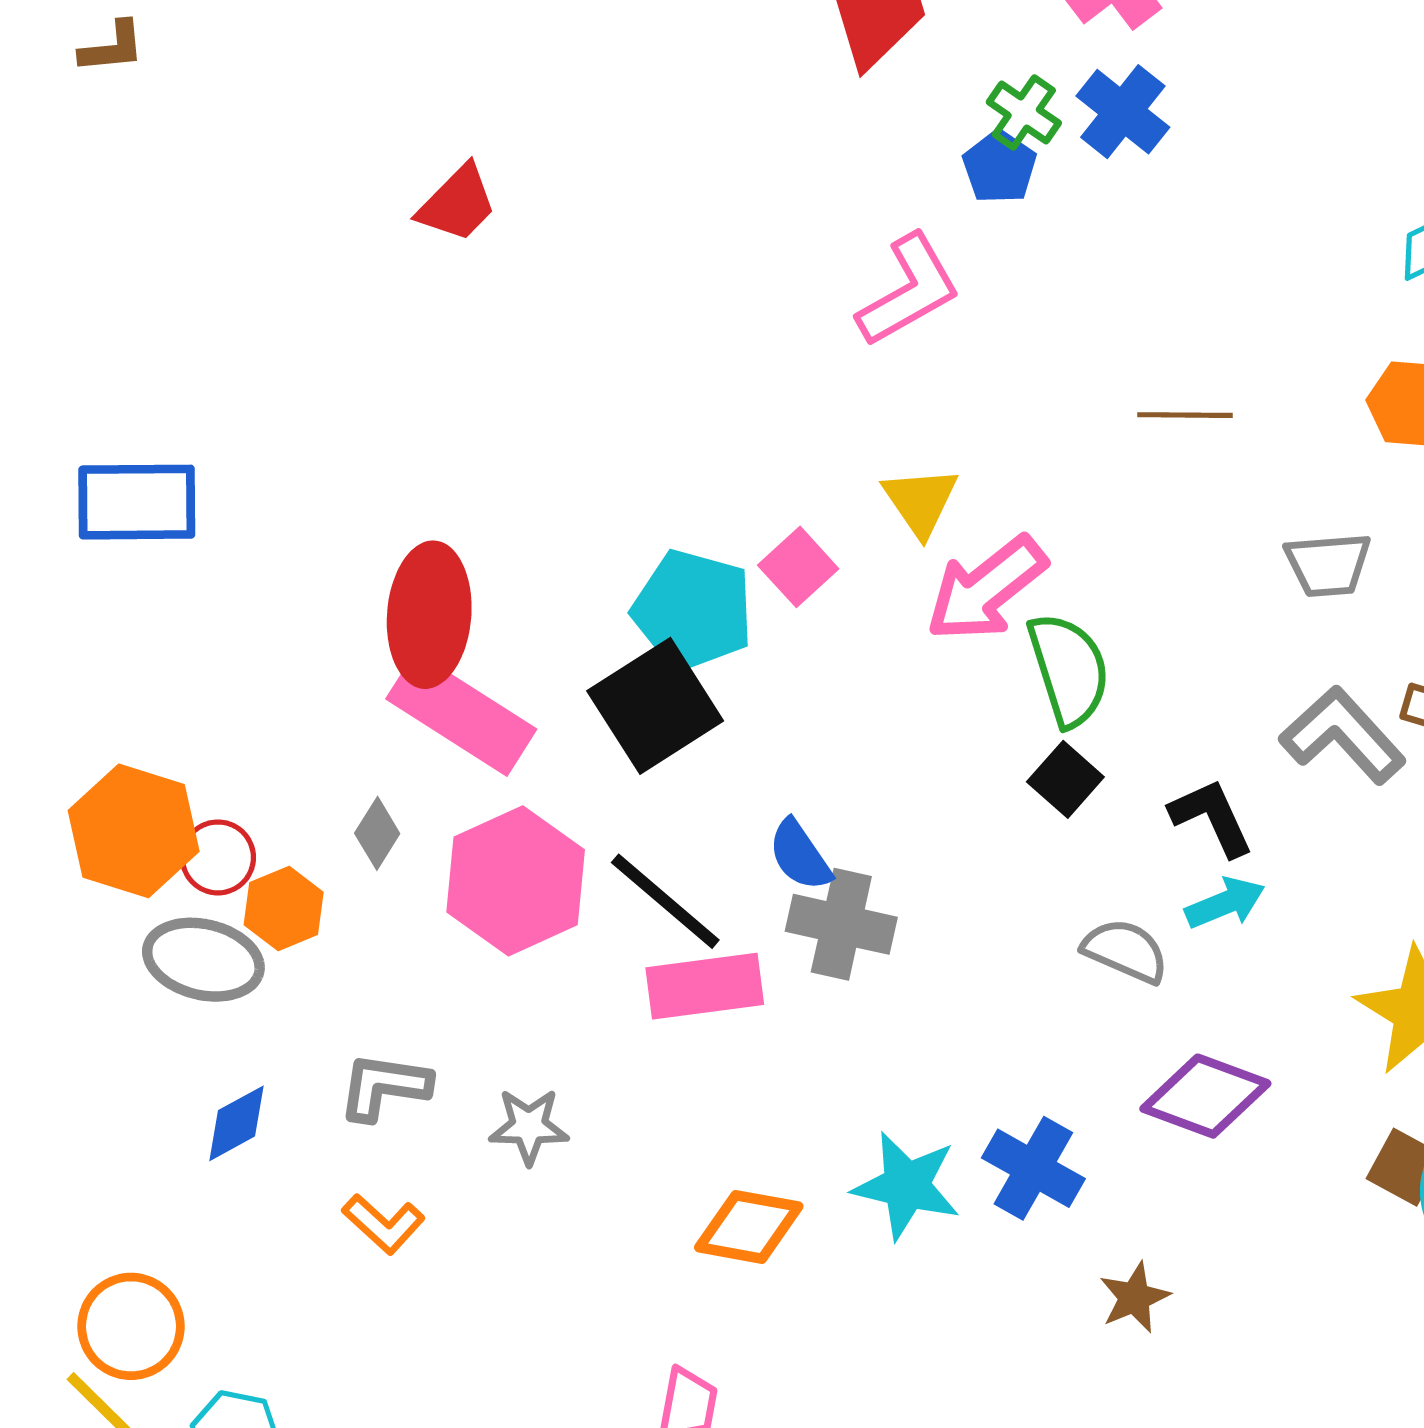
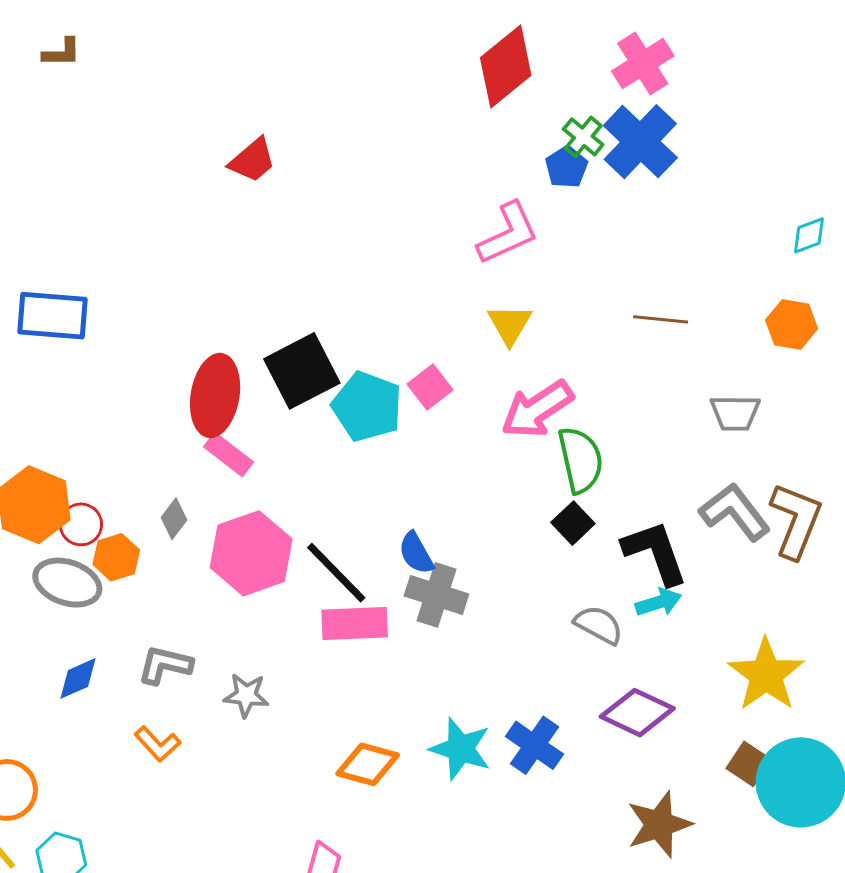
blue cross: (1123, 112) -> (640, 142), size x1.4
yellow triangle: (920, 501) -> (510, 324), moved
black square: (655, 706) -> (302, 371), moved
pink rectangle: (461, 714) -> (228, 454), size x0.6
black L-shape: (1212, 817) -> (655, 552), size x1.4
brown star: (1134, 1298) -> (659, 824), moved, size x1.6

